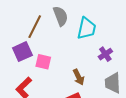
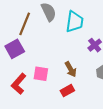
pink square: (43, 62) -> (41, 74), moved

